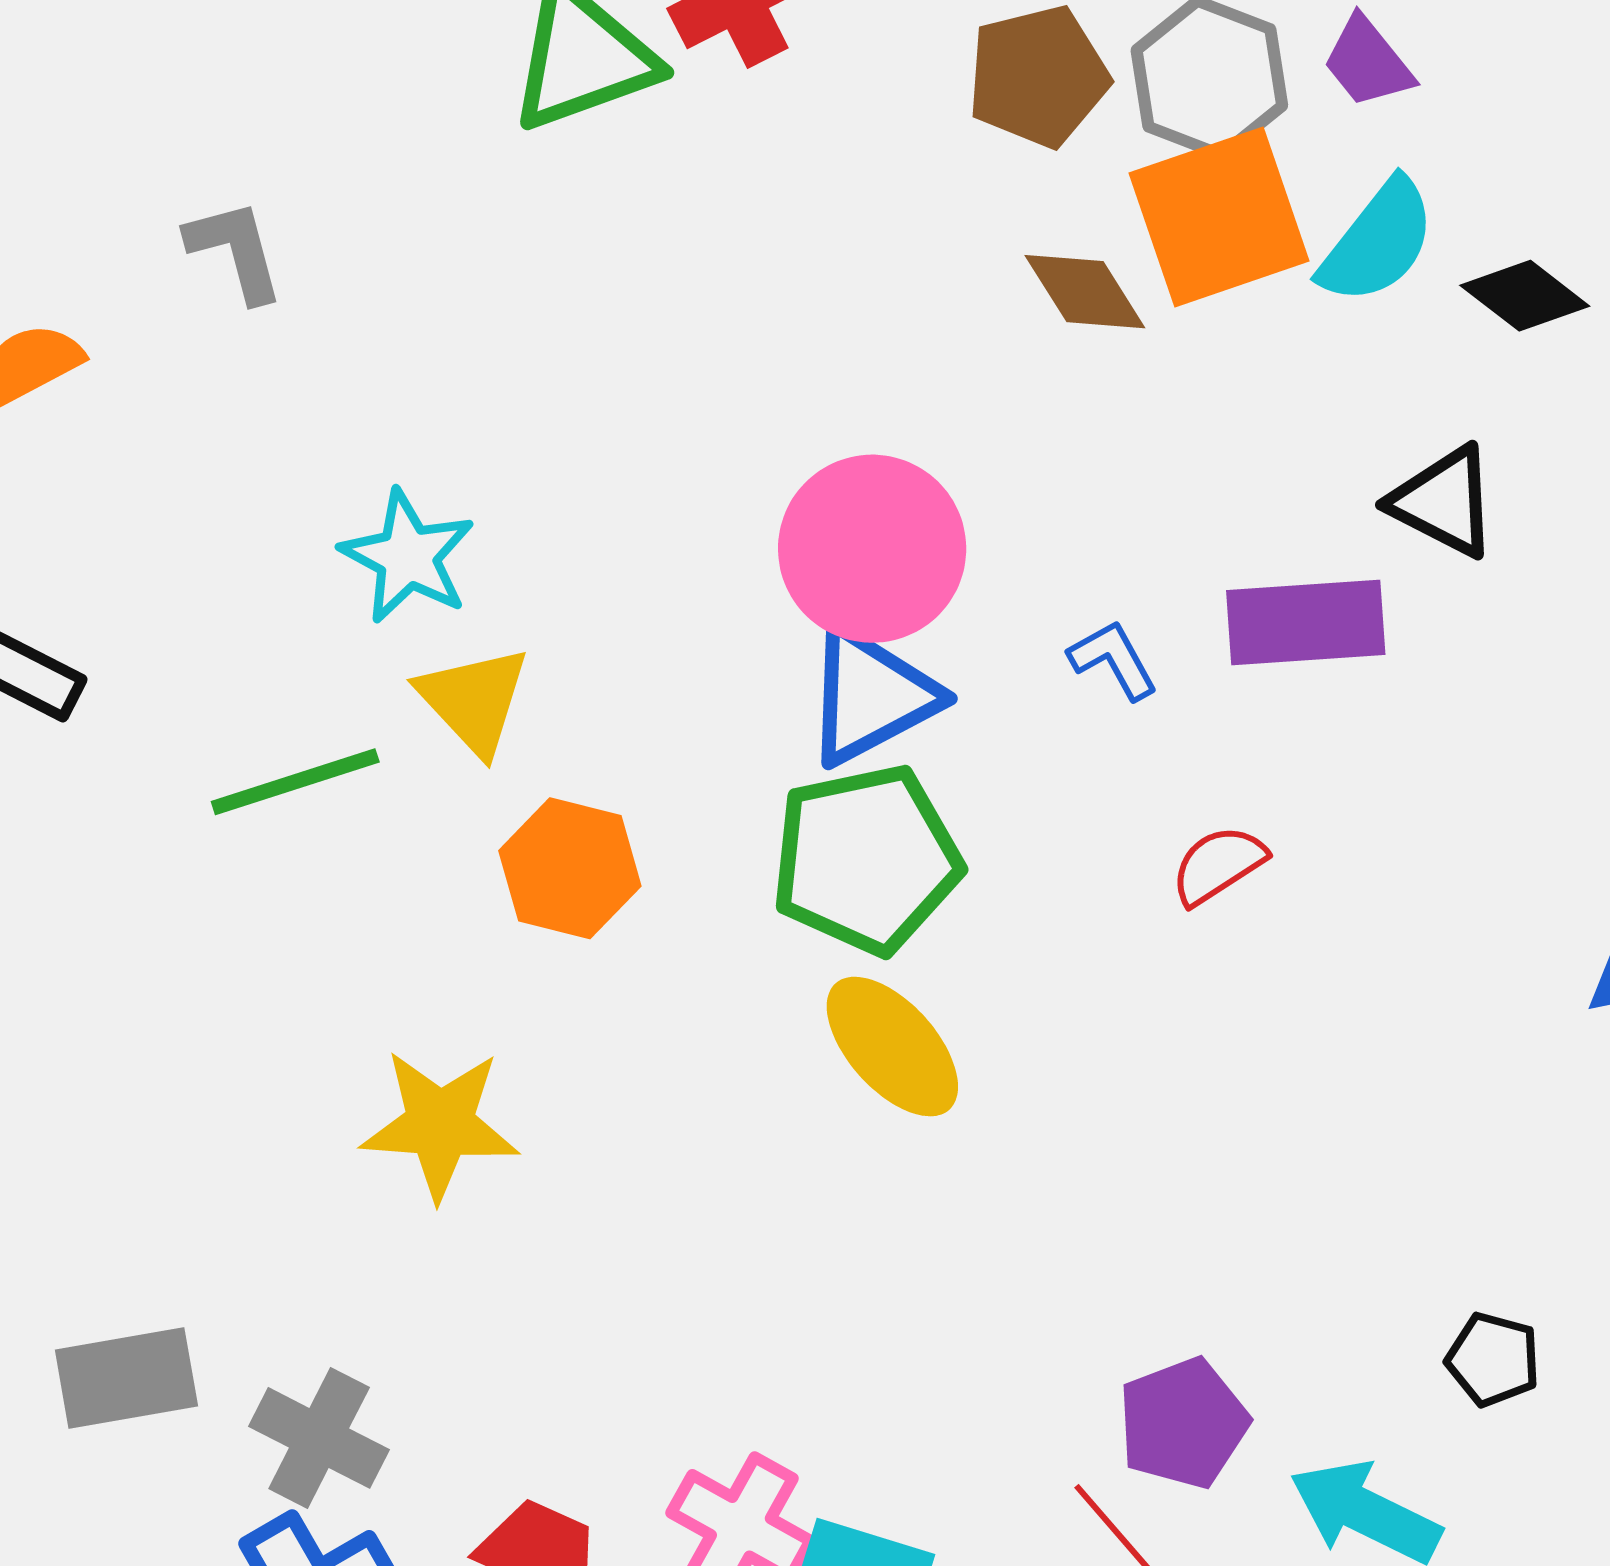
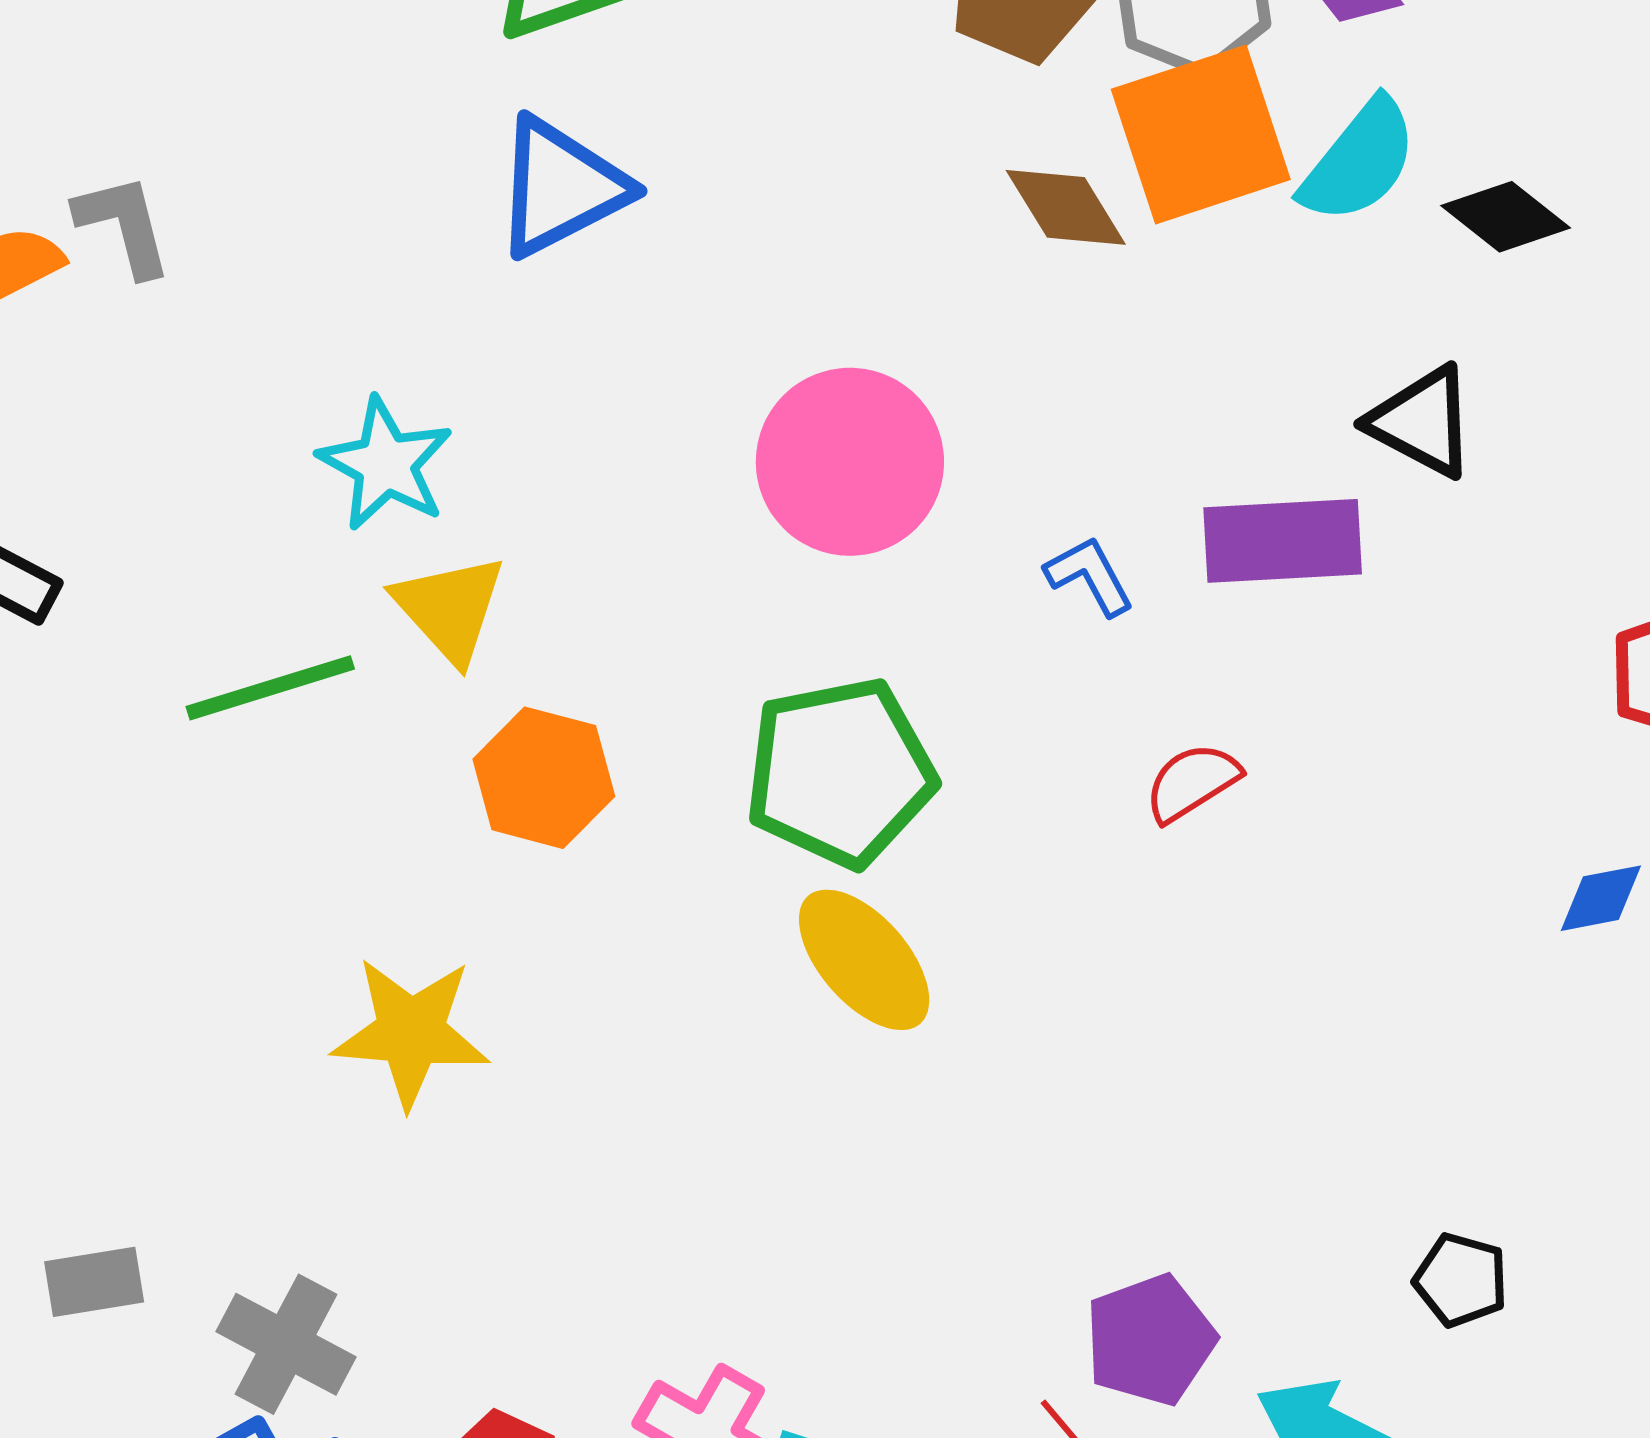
gray L-shape: (235, 251) -> (124, 225), moved
blue triangle: (871, 696) -> (561, 187), moved
gray rectangle: (126, 1378) -> (94, 1282), size x0.7

